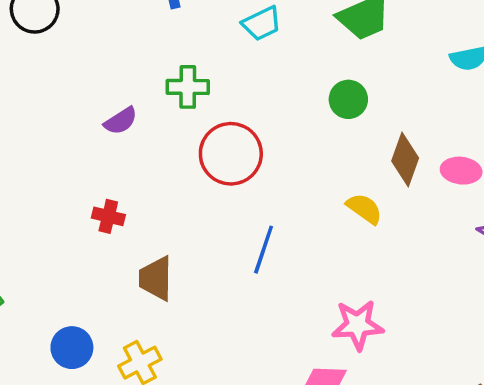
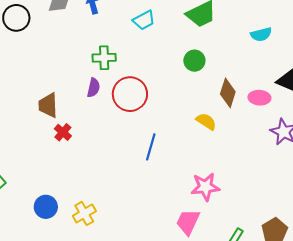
purple semicircle: (121, 121) -> (93, 88), moved, turned -42
red cross: (108, 216) -> (63, 132), turned 30
brown trapezoid: (156, 278) -> (48, 105), moved

